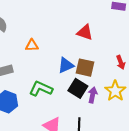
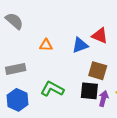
blue triangle: (66, 65) -> (80, 45), moved
black square: (78, 88) -> (89, 91), turned -30

